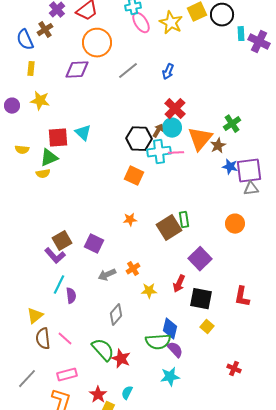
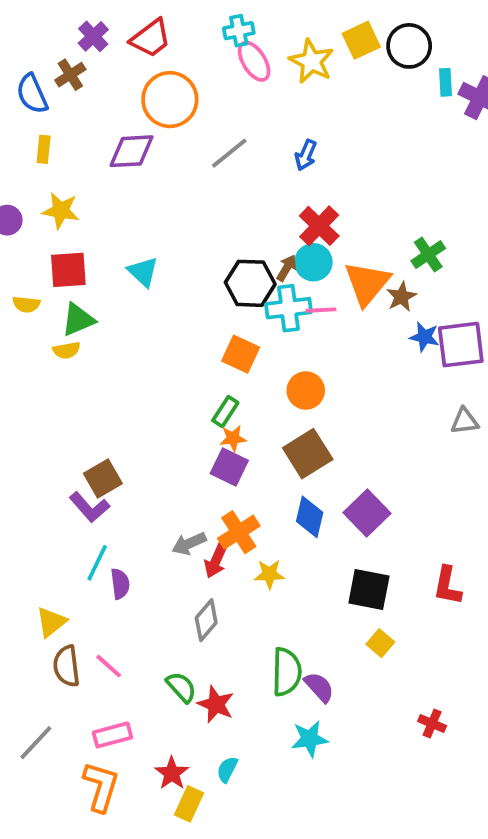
red square: (58, 138) -> (68, 270), moved
gray triangle: (251, 189) -> (465, 421), moved
green rectangle: (184, 220) -> (225, 412), moved, turned 42
orange circle: (235, 224) -> (306, 390), moved
purple square: (94, 244) -> (229, 467), moved
orange cross: (133, 269) -> (239, 532), size x1.5
red arrow: (179, 284) -> (216, 561), moved
blue diamond: (170, 329) -> (310, 517), moved
green semicircle: (158, 342) -> (287, 672), turned -85
green semicircle: (103, 350) -> (181, 687), size x0.7

